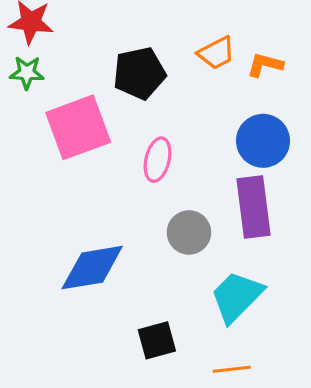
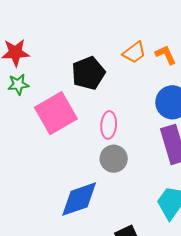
orange L-shape: (265, 65) -> (166, 55), turned 60
gray circle: (189, 232) -> (114, 159), moved

